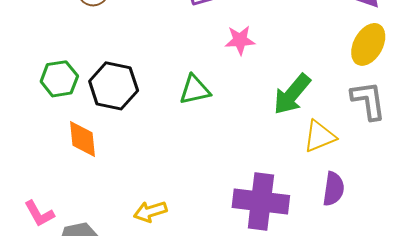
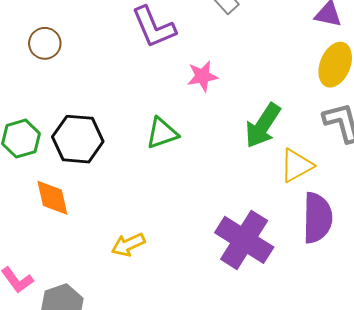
purple semicircle: (333, 189) -> (317, 218), size x1.4
purple cross: (261, 202) -> (244, 240), turned 32
yellow arrow: (150, 212) -> (128, 245), moved

